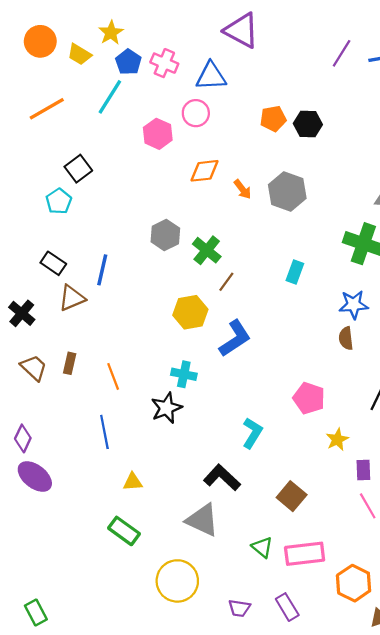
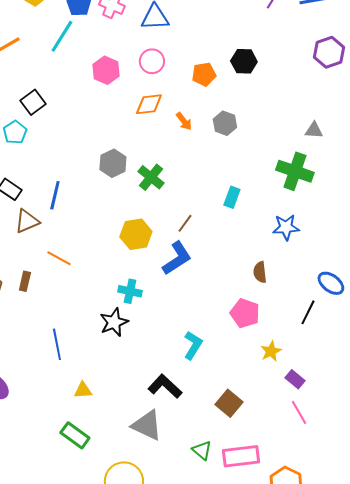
pink circle: (196, 113) -> (152, 61), moved
orange pentagon: (273, 119) -> (204, 74), moved
gray hexagon: (287, 191) -> (225, 123), size x0.7
brown line: (226, 282) -> (185, 223), moved
brown semicircle: (346, 338) -> (260, 272), moved
orange line: (113, 376) -> (59, 258), moved, turned -40
purple rectangle: (363, 470) -> (295, 379), turned -48

